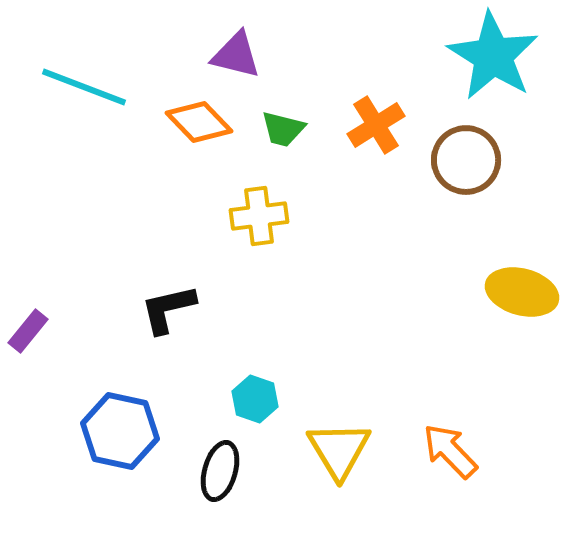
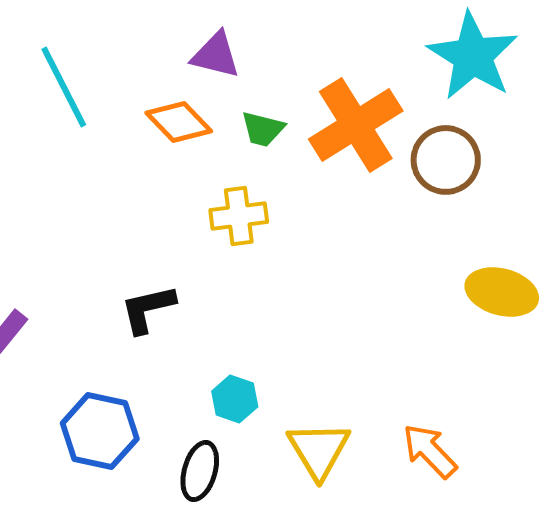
cyan line: (84, 87) -> (64, 87), turned 42
orange cross: (376, 125) -> (356, 125), size x1.6

